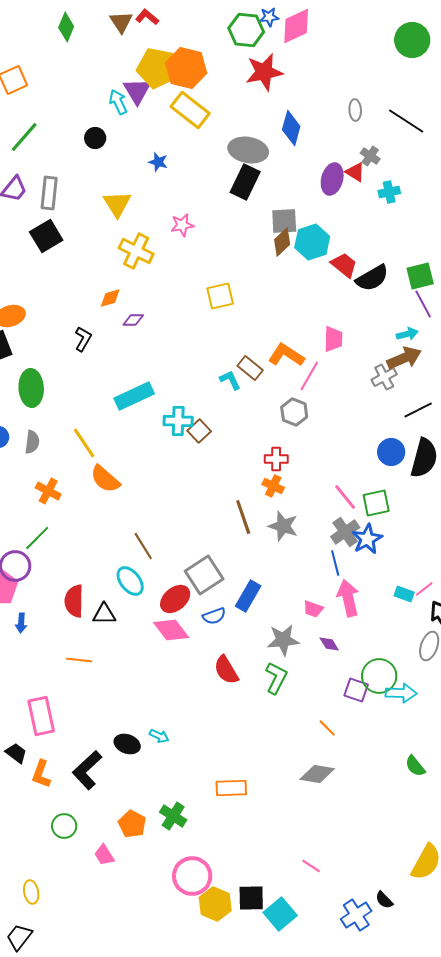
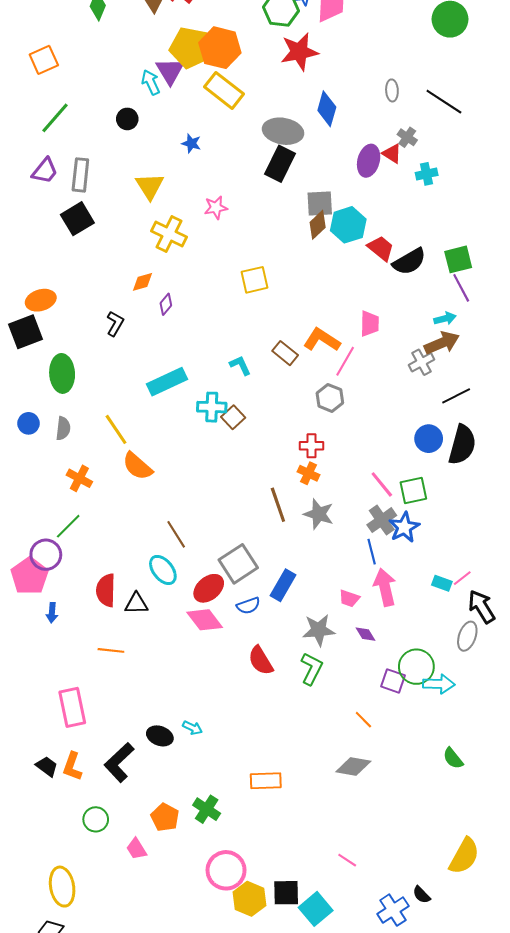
purple diamond: (133, 320) -> (166, 304), turned -50
cyan L-shape: (230, 380) -> (240, 365), moved
black trapezoid: (16, 753) -> (47, 766), moved
yellow ellipse: (31, 892) -> (62, 887), size x1.6

